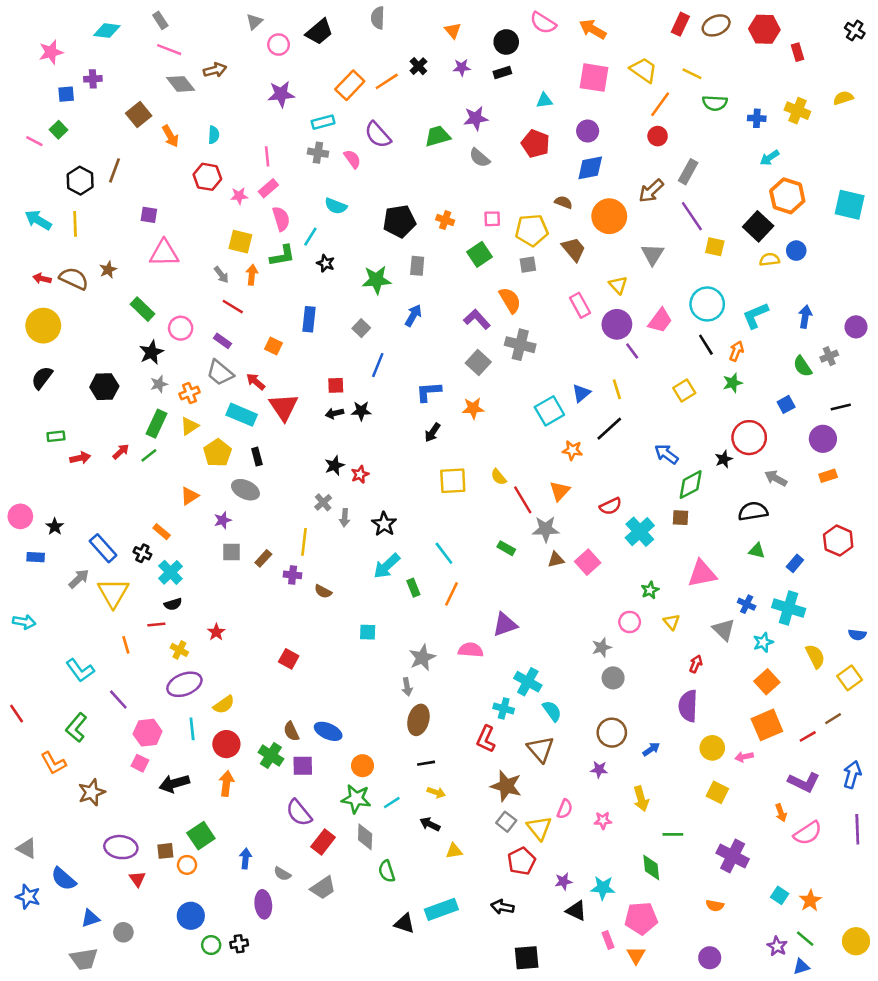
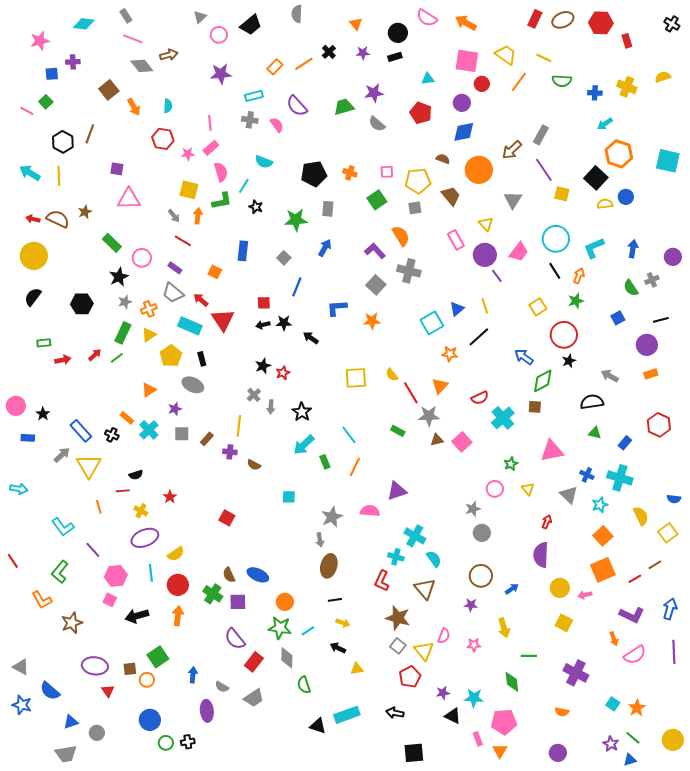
orange rectangle: (350, 85) -> (275, 67), size x0.7
red circle: (658, 136) -> (482, 84), moved
black arrow: (432, 432) -> (311, 338), moved, turned 91
red circle: (749, 438) -> (564, 335), moved
cyan cross: (170, 572) -> (149, 430), moved

